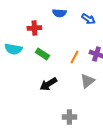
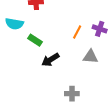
green rectangle: (42, 54) -> (35, 40), moved
gray triangle: (87, 81) -> (90, 57), turned 42

